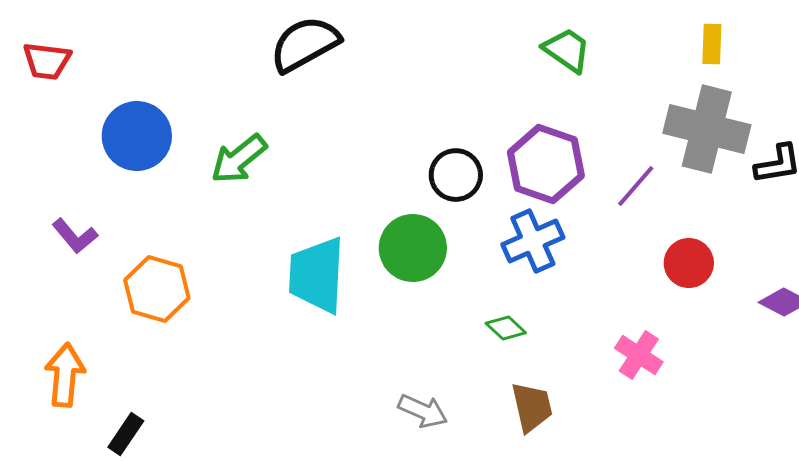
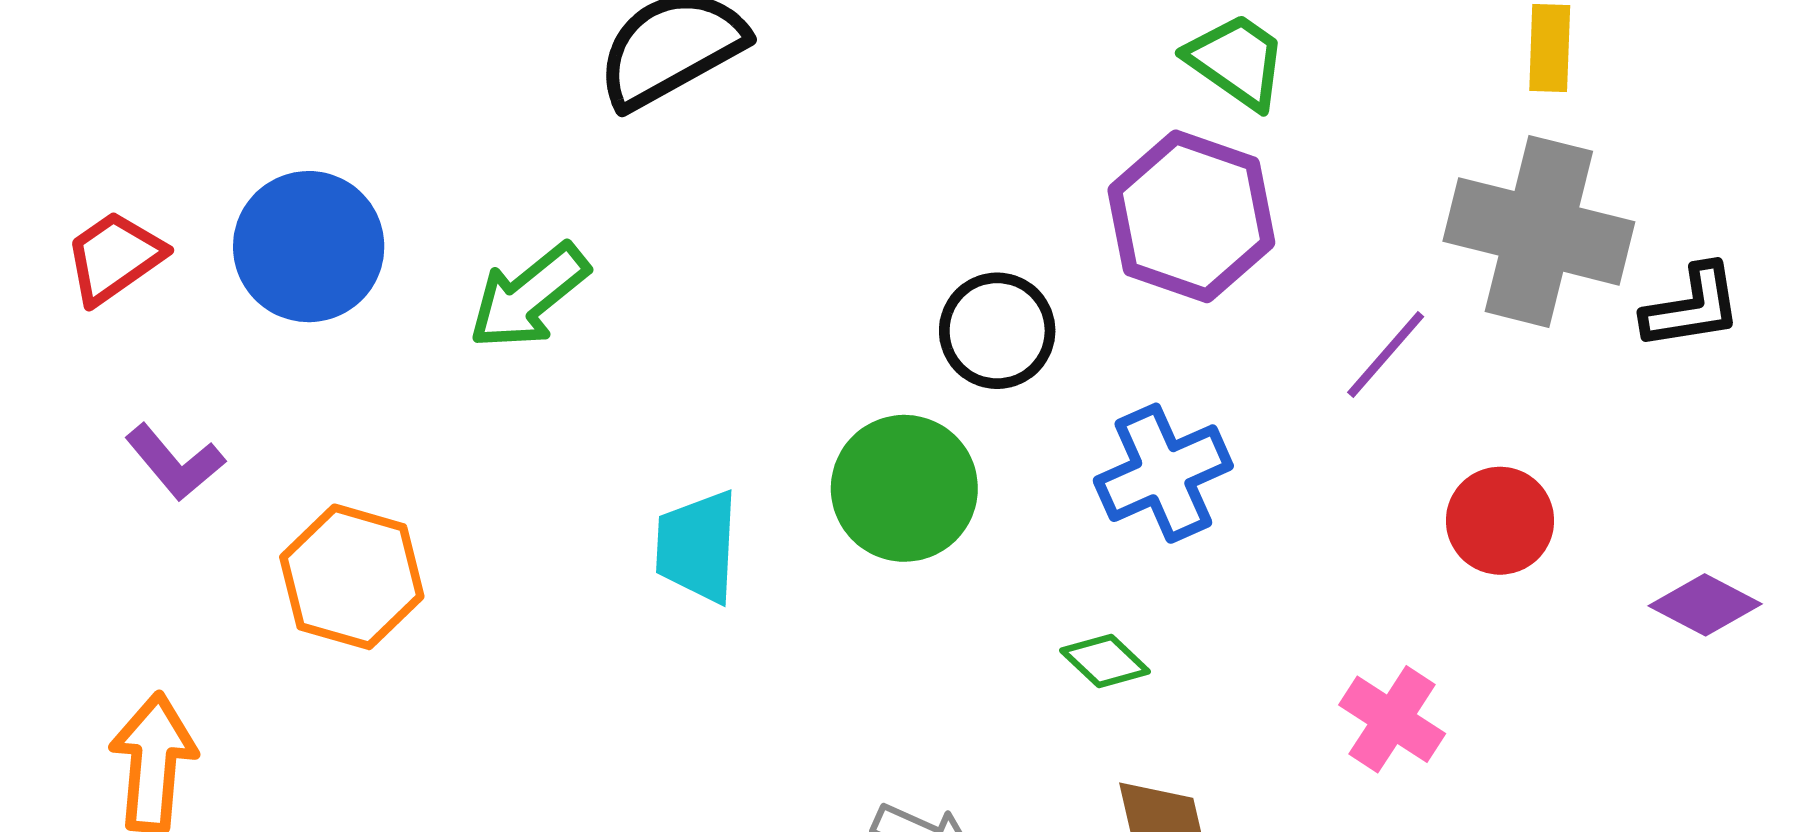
red trapezoid: (47, 61) -> (114, 257), moved, turned 138
purple hexagon: (546, 164) -> (1191, 216), moved
cyan trapezoid: (317, 275) -> (697, 547), size x0.7

